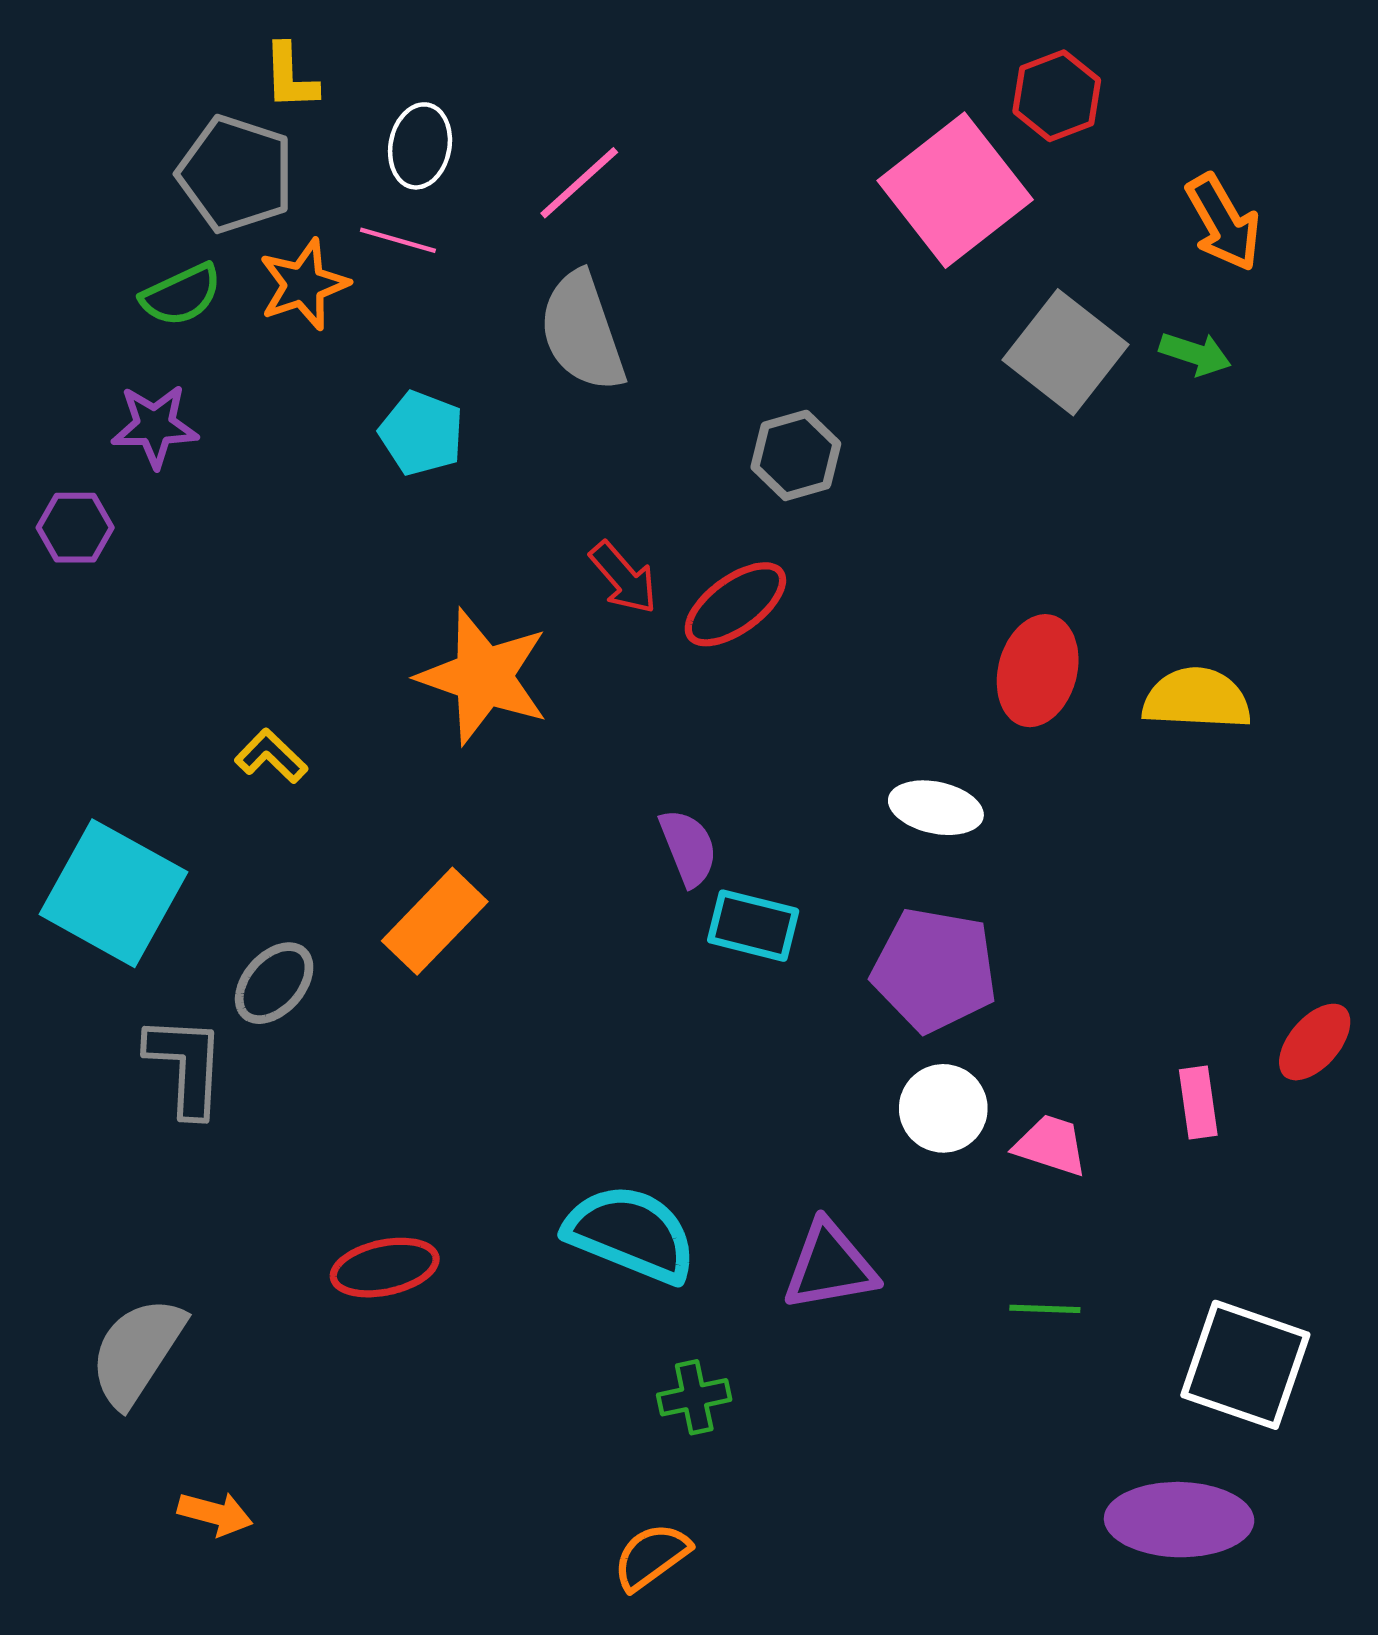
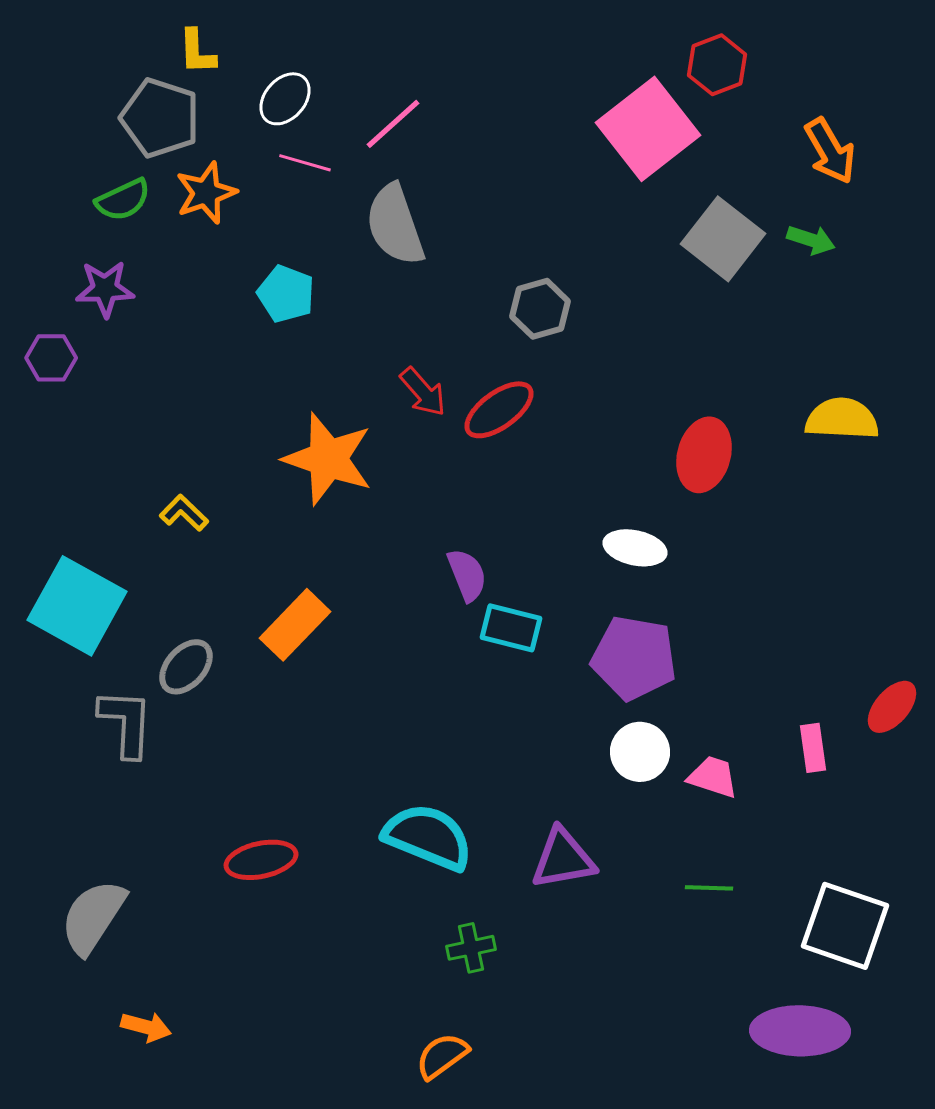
white ellipse: (420, 146) -> (285, 99), turned 30
pink line: (398, 240) -> (305, 163), moved
yellow semicircle: (1197, 699) -> (842, 419), moved

